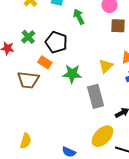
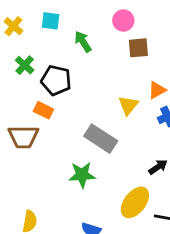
green cross: (28, 37) -> (25, 65), moved
green star: (72, 74) -> (82, 175), moved
gray rectangle: (96, 96) -> (101, 139), moved, turned -35

